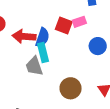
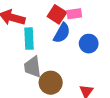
blue semicircle: (42, 37) -> (62, 33), moved
gray trapezoid: (34, 66) -> (33, 67), moved

